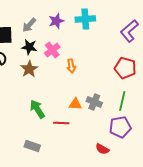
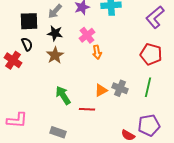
pink cross: (52, 50) -> (87, 35), moved
orange triangle: (75, 104) -> (101, 90), turned -32
purple pentagon: (120, 127) -> (149, 125), moved

